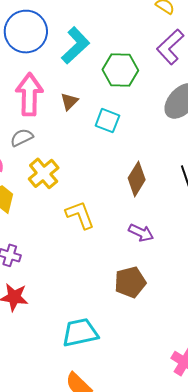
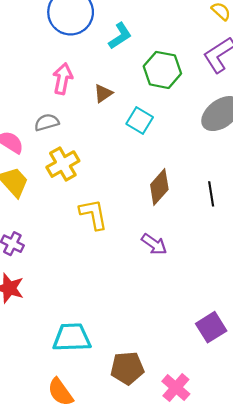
cyan L-shape: (76, 45) -> (120, 36), size x0.7
pink arrow: (29, 94) -> (63, 79), size x0.7
brown pentagon: (130, 282) -> (127, 368), moved

